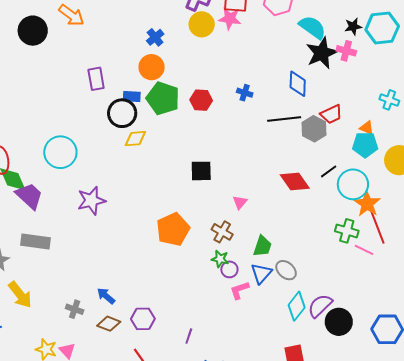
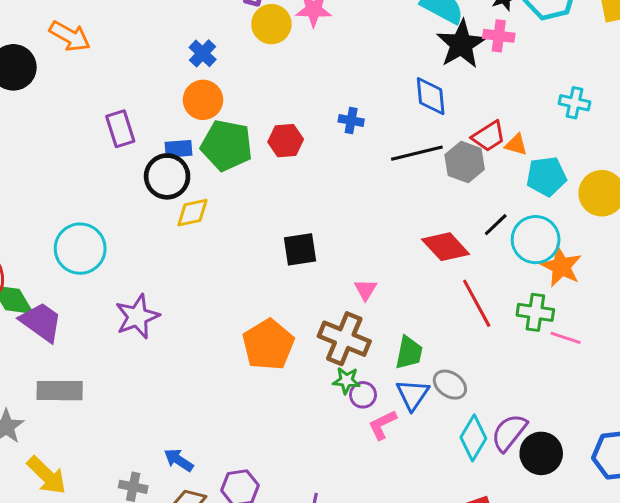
orange triangle: (367, 128) -> (516, 145), moved
red line: (378, 228) -> (477, 303), moved
brown cross: (222, 232) -> (344, 339), size x1.5

